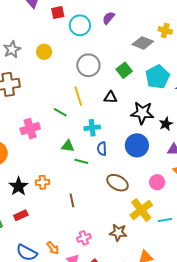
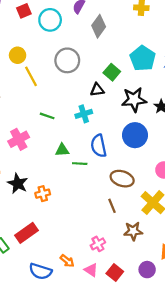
gray diamond: (143, 43) -> (99, 26), moved, turned -65
green square: (124, 70) -> (112, 72), moved
yellow line: (78, 96) -> (31, 76), moved
cyan cross: (92, 128) -> (84, 114), moved
blue semicircle: (102, 149) -> (99, 146), size x1.5
black star: (18, 186) -> (18, 184), moved
brown line: (72, 200) -> (112, 206), moved
red rectangle: (21, 215) -> (27, 233), size x1.5

